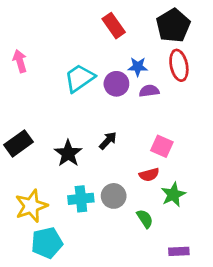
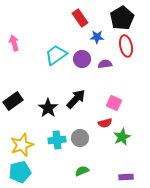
blue star: (138, 67) -> (97, 37), moved
black arrow: (108, 141) -> (76, 99), size x1.5
green semicircle: (145, 219) -> (82, 171), moved, turned -80
cyan pentagon: (47, 243) -> (20, 172), moved

